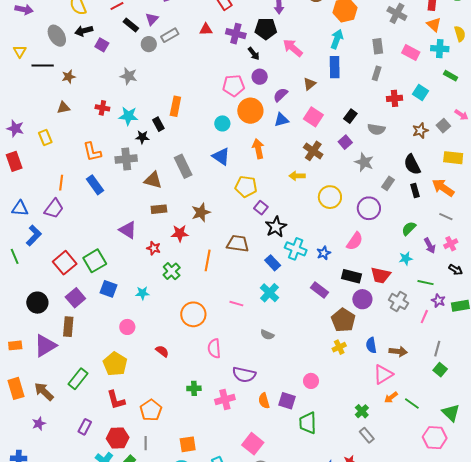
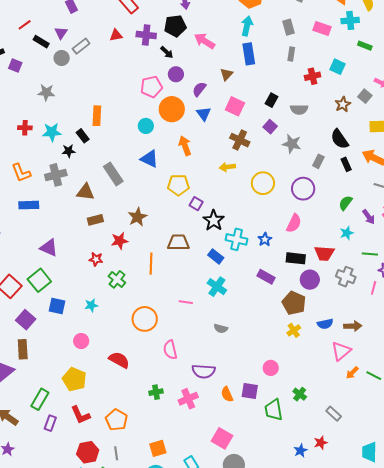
blue triangle: (281, 120) -> (204, 114), turned -42
blue rectangle: (95, 185) -> (29, 205), turned -48
purple triangle: (128, 230) -> (49, 248), moved
blue semicircle: (371, 345) -> (325, 324), turned -84
red semicircle: (162, 351) -> (119, 360), size x1.5
green cross: (362, 411) -> (300, 394), moved
purple rectangle: (85, 427) -> (50, 423), moved

